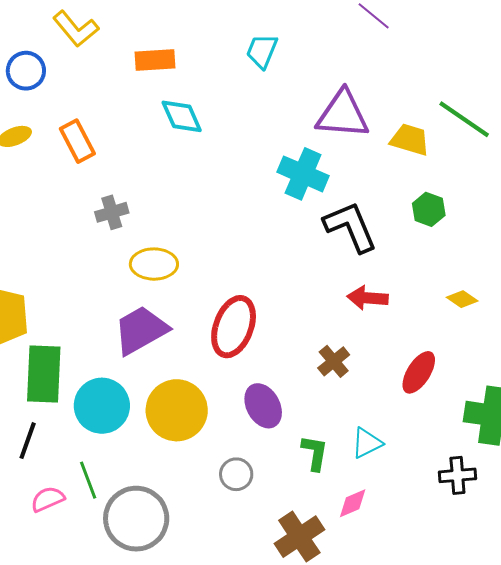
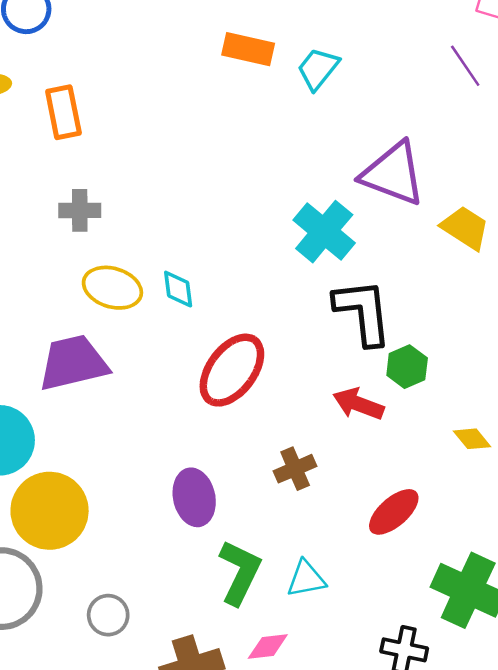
orange rectangle: (155, 60) -> (248, 49), moved
cyan diamond: (182, 116) -> (178, 289), moved, size x0.7
green hexagon: (429, 209) -> (407, 367), moved
red ellipse: (234, 327) -> (232, 370), moved
yellow circle: (177, 410) -> (50, 511), moved
green L-shape: (315, 453) -> (240, 572), size x1.4
gray circle: (236, 474) -> (108, 615), moved

